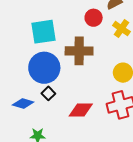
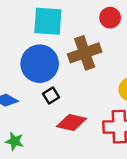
brown cross: (79, 51) -> (85, 53), turned -32
black square: (48, 93) -> (51, 95), moved

